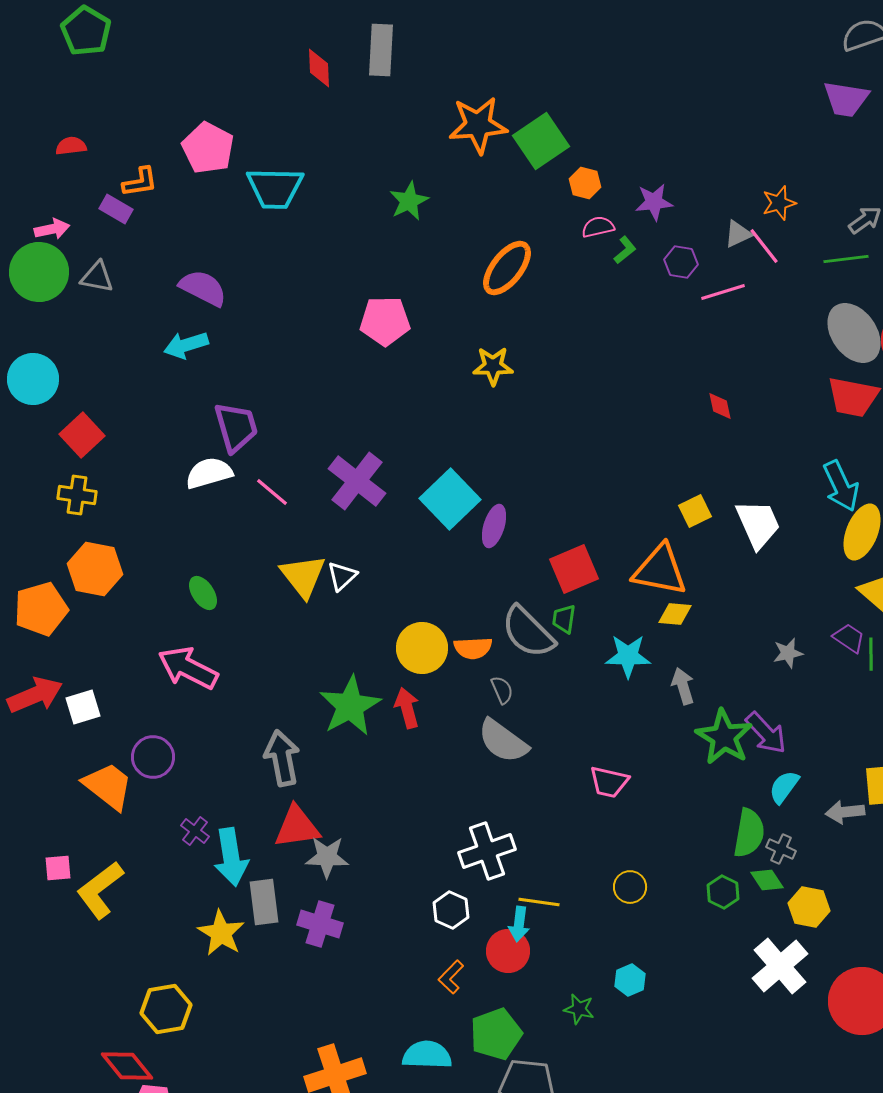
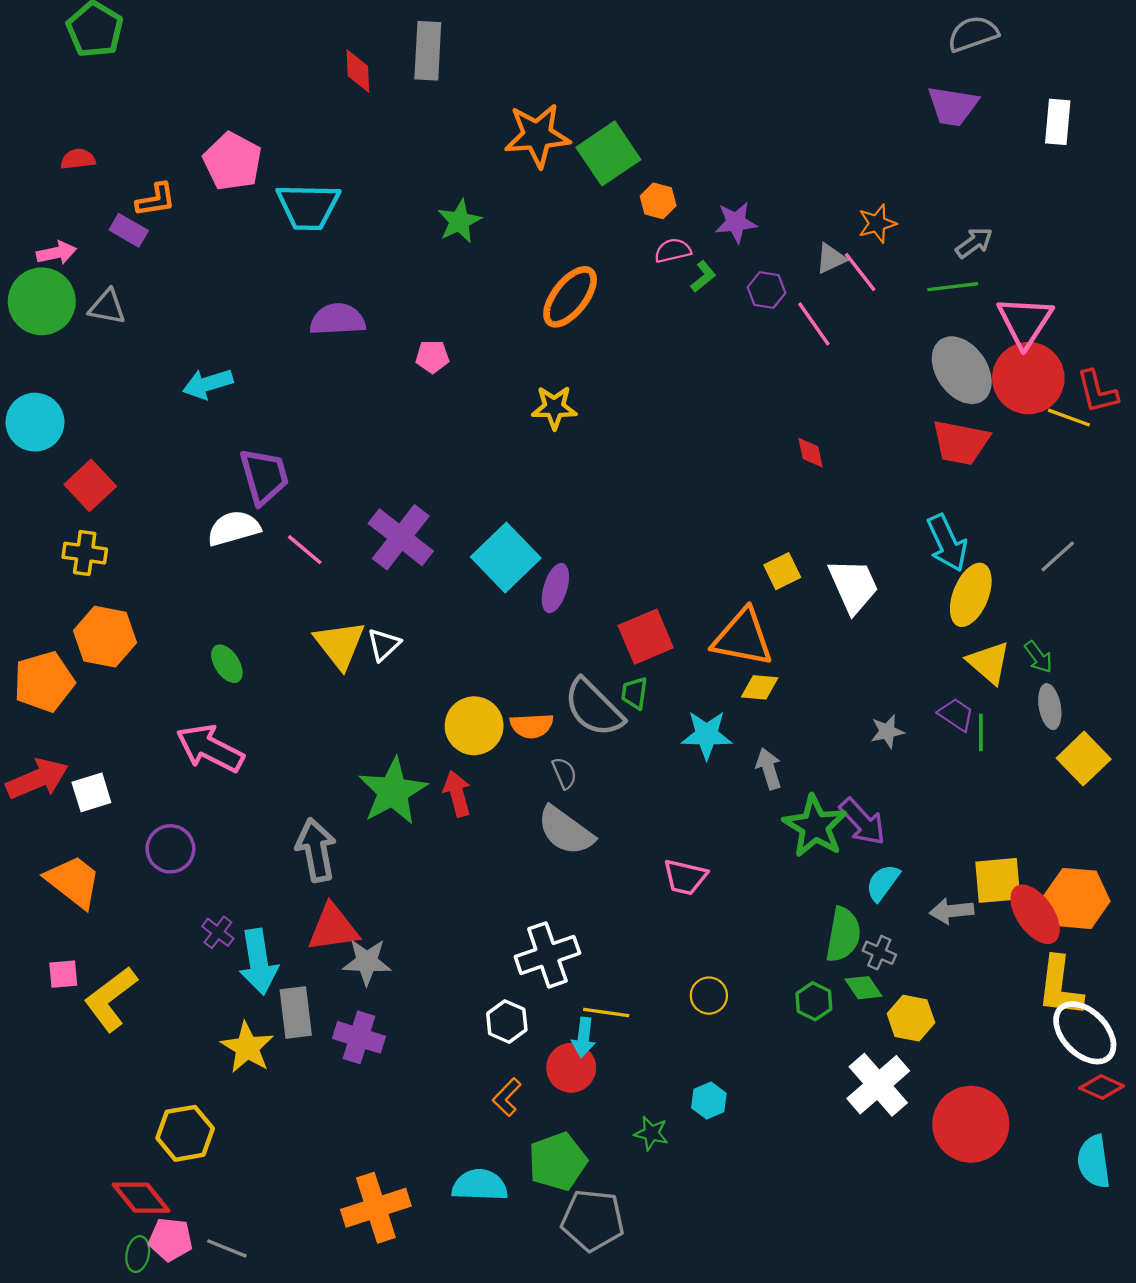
purple semicircle: (203, 288) -> (338, 319), moved, turned -30
pink line: (723, 292) -> (814, 324), turned 72
pink pentagon: (385, 321) -> (432, 357), size x0.6
orange trapezoid: (108, 786) -> (73, 882), moved

